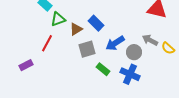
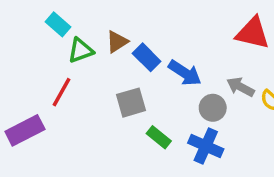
brown triangle: (76, 29) -> (117, 42), moved
blue arrow: (115, 43) -> (185, 73), moved, turned -114
purple rectangle: (26, 65) -> (25, 130), size x1.5

